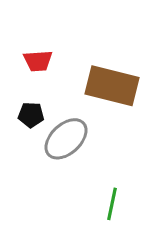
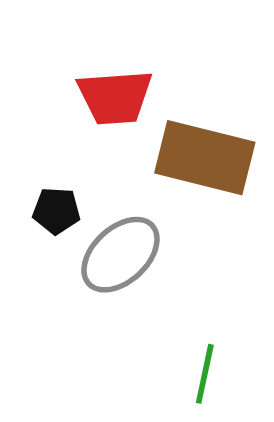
red trapezoid: (38, 61) -> (115, 97), moved, size x1.4

